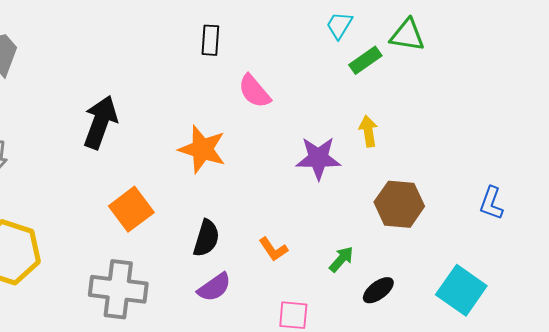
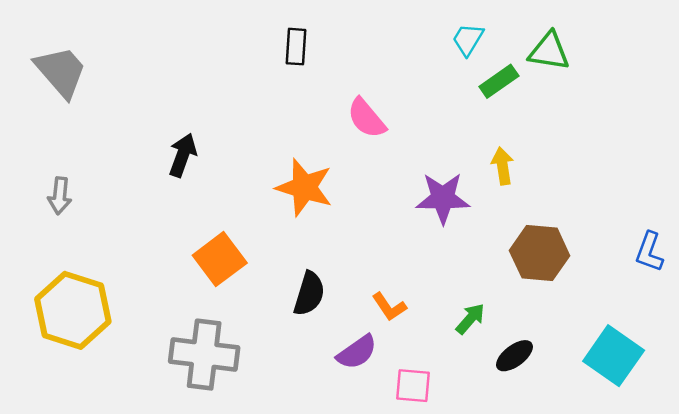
black rectangle: (210, 40) -> (296, 47), moved
black arrow: (100, 122) -> (183, 155), size x0.7
purple semicircle: (214, 287) -> (357, 352), moved

